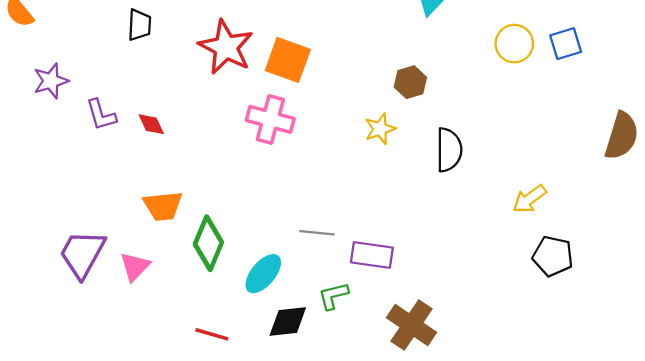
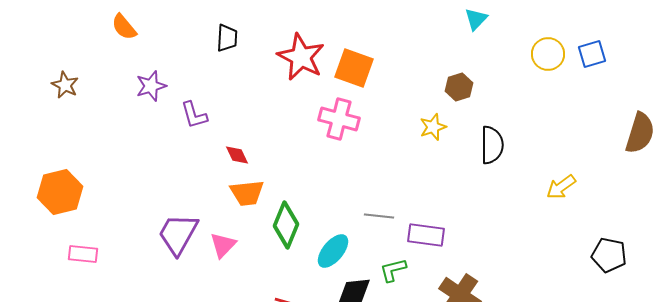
red diamond: (151, 124) -> (237, 155), moved
black pentagon: (553, 256) -> (609, 255), moved

